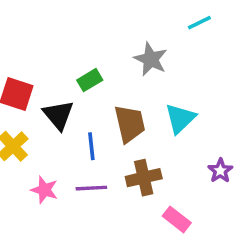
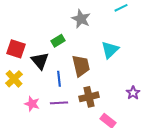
gray star: (151, 59) -> (81, 19), moved
cyan triangle: (180, 118) -> (110, 50), moved

